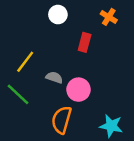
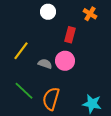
pink circle: (78, 90) -> (65, 61), moved
green line: (18, 94) -> (24, 91), moved

